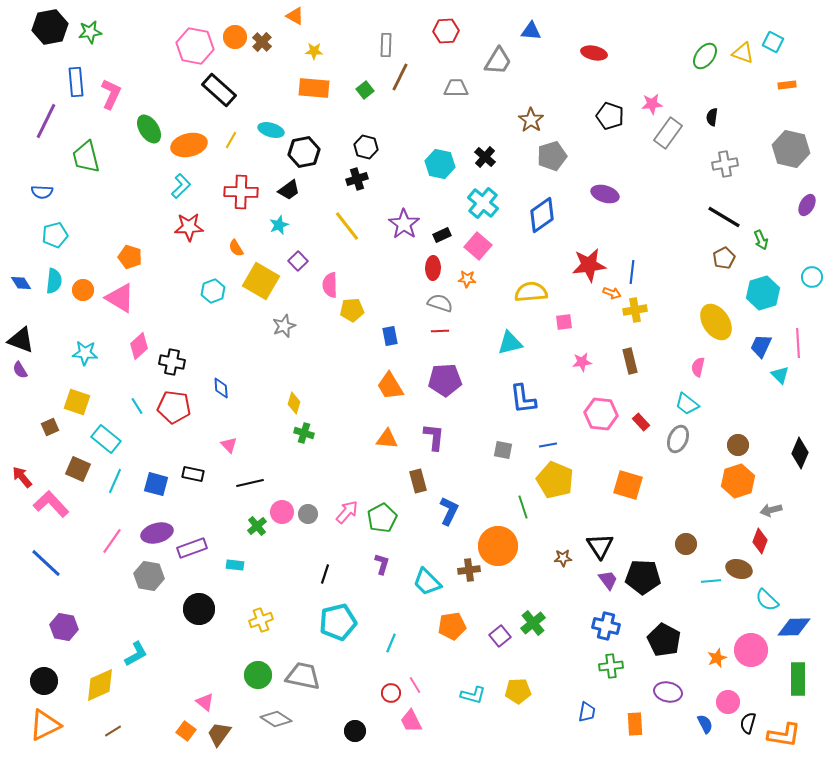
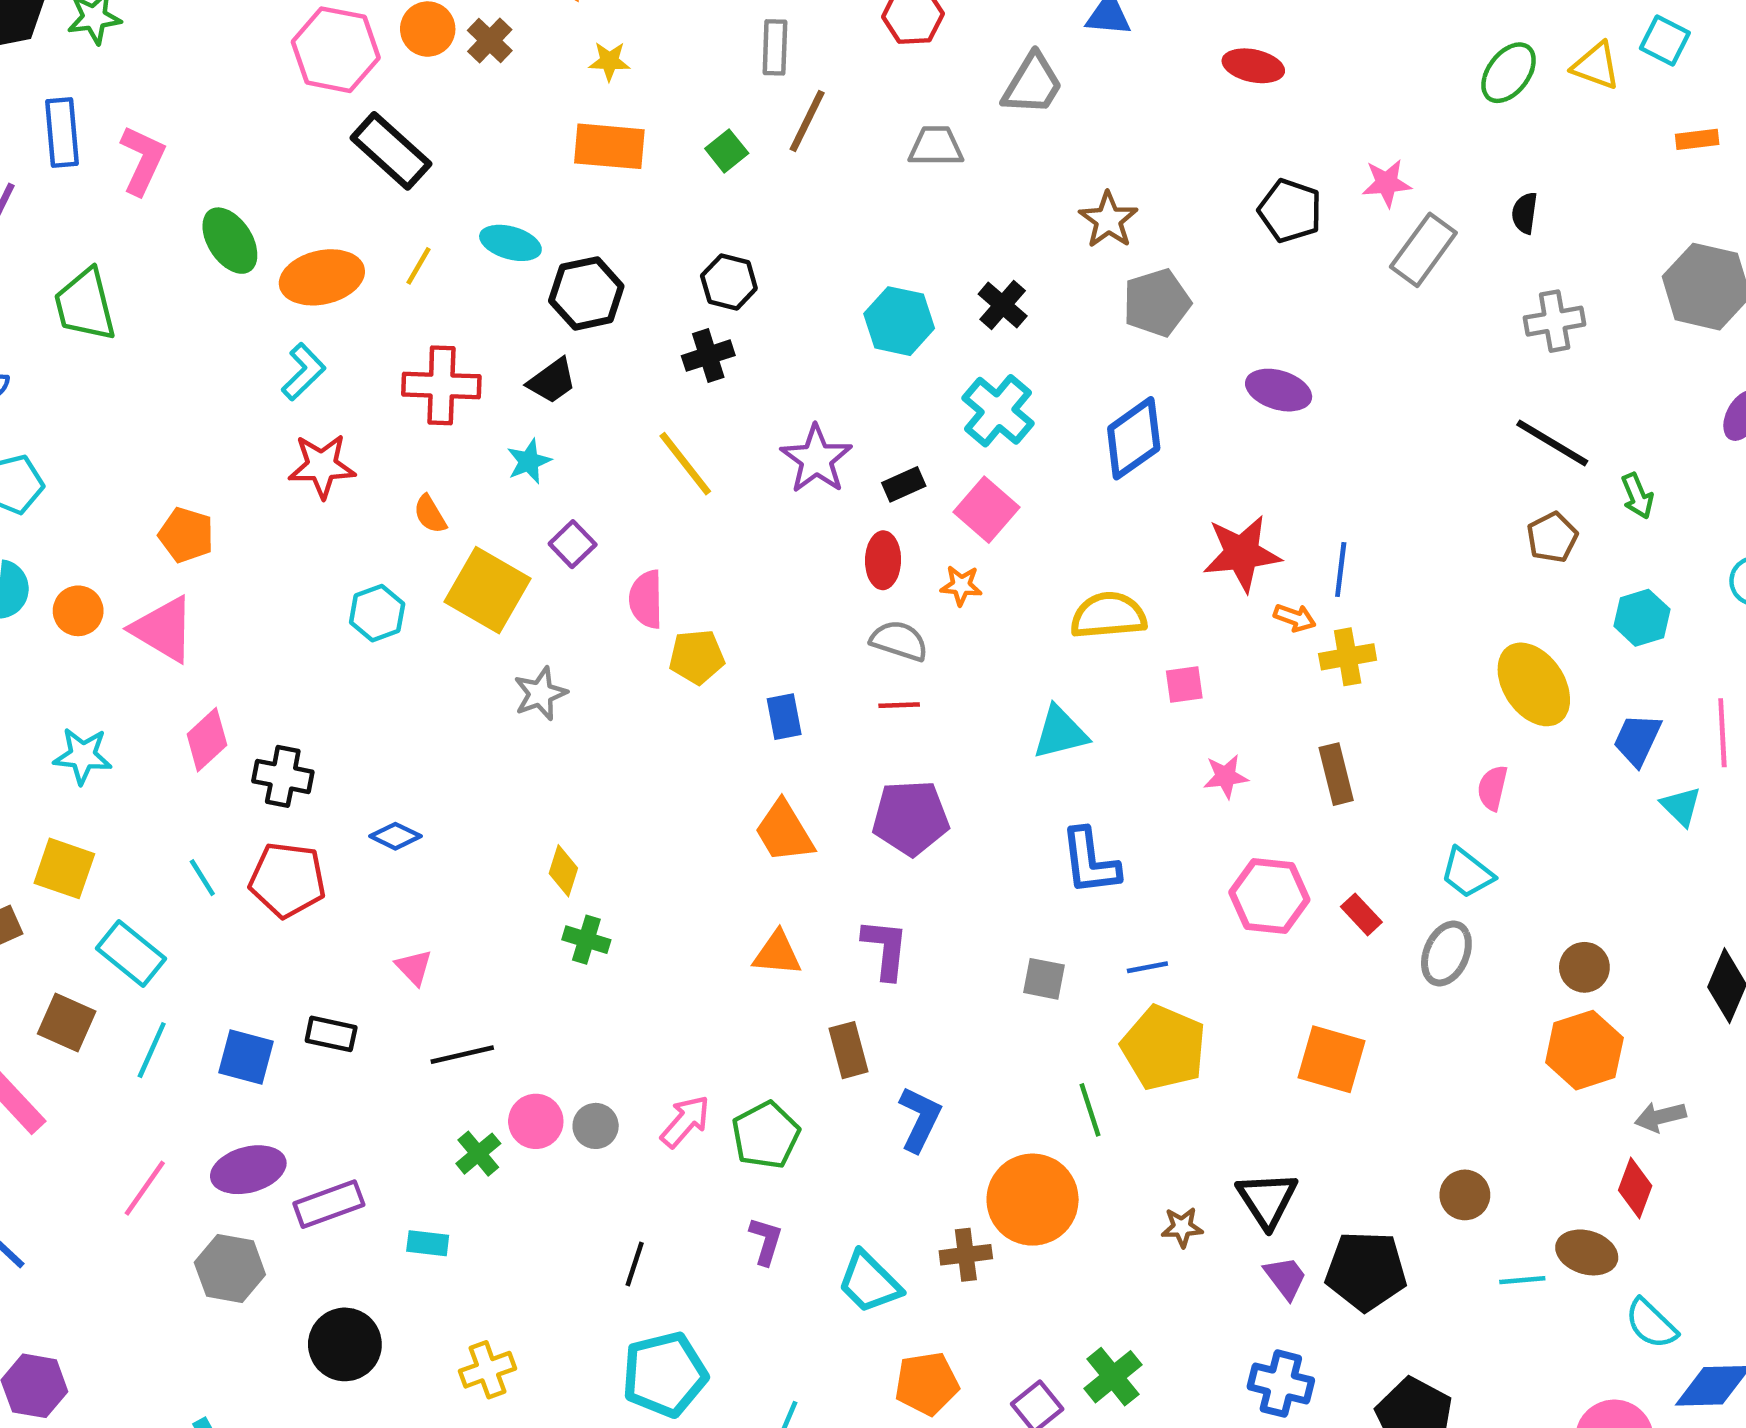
cyan hexagon: (763, 293) -> (1642, 618), size x0.7
blue diamond: (221, 388) -> (395, 836), turned -60

